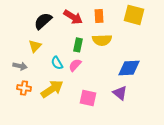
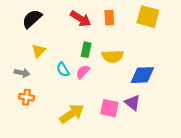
black semicircle: (43, 21) -> (32, 19), moved
yellow semicircle: (102, 40) -> (113, 56), moved
yellow arrow: (52, 89) -> (72, 114), moved
pink square: (88, 98) -> (109, 108), moved

